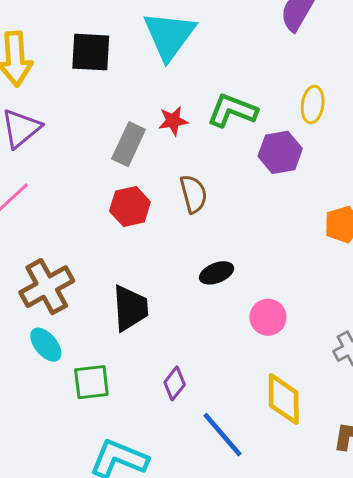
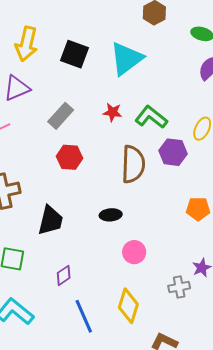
gray rectangle: (129, 144) -> (61, 116), moved
brown semicircle: (193, 194) -> (133, 164), moved, size x1.5

